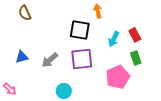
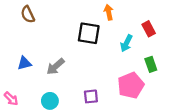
red rectangle: (135, 35) -> (149, 29), moved
purple square: (82, 59) -> (91, 96), moved, size x0.6
cyan circle: (64, 91) -> (50, 101), moved

